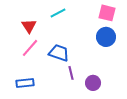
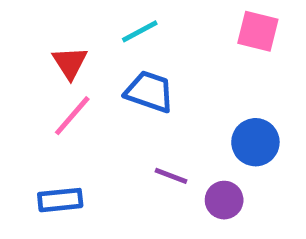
blue circle: (106, 37) -> (255, 142), moved
blue trapezoid: (59, 53) -> (149, 92), moved
purple line: (71, 73) -> (171, 176), turned -56

